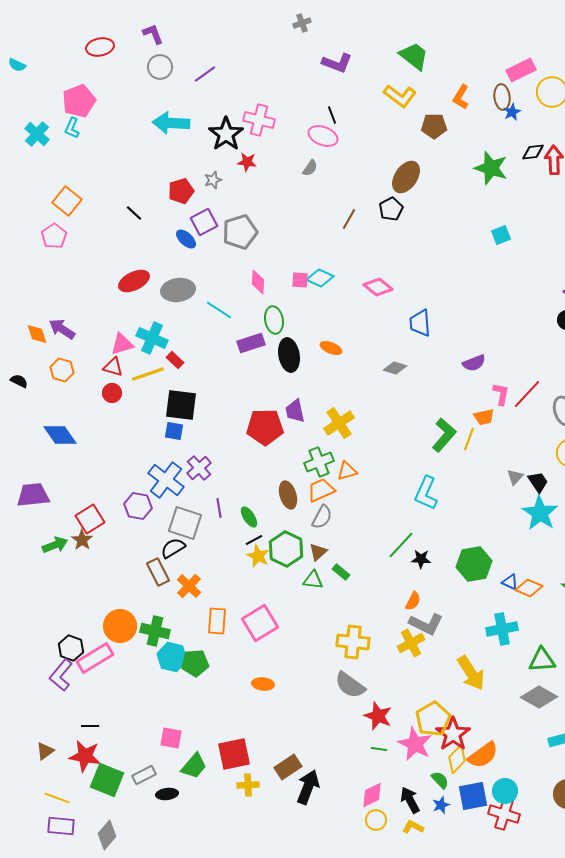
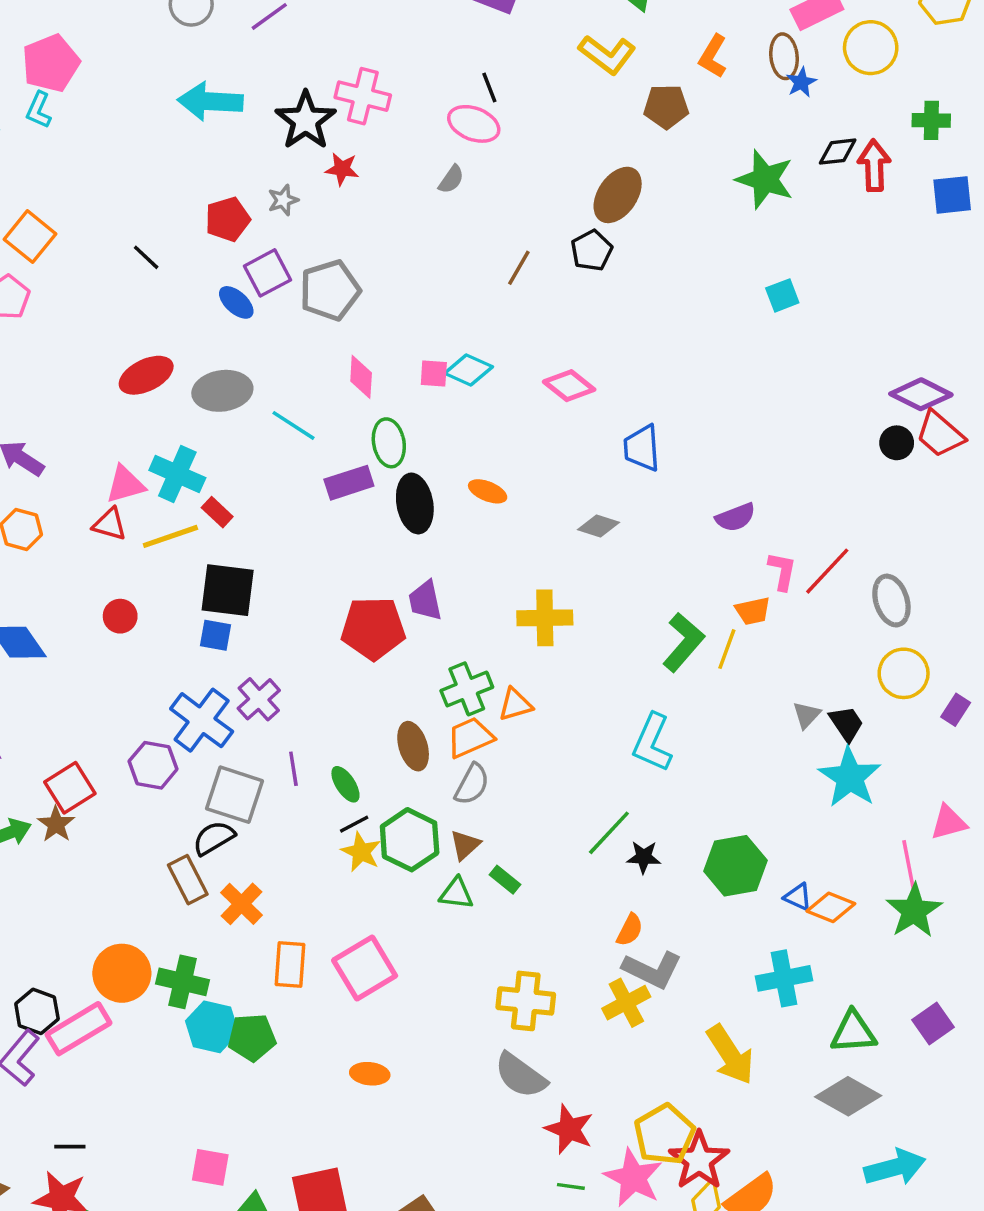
red circle: (112, 393) -> (120, 616), moved
yellow cross: (339, 423) -> (545, 618), moved, turned 32

